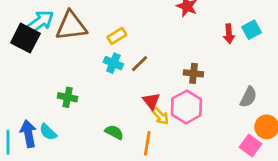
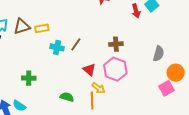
brown triangle: (71, 26) -> (22, 26), size x0.7
yellow rectangle: (117, 36) -> (42, 28), moved, turned 32
yellow arrow: (160, 116) -> (98, 88), moved
pink square: (250, 146) -> (167, 88), turned 35

